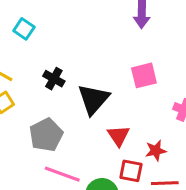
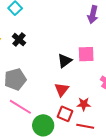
black cross: (54, 79) -> (19, 40), moved
black triangle: (93, 99) -> (65, 61), moved, size x0.7

